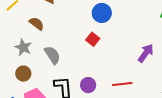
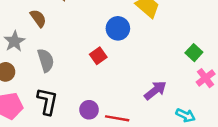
purple circle: (88, 85) -> (89, 110), moved

